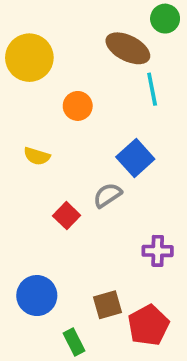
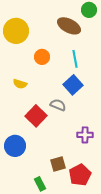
cyan line: (152, 89) -> (75, 59), moved
gray semicircle: (107, 195) -> (58, 105), turned 56
red square: (67, 216) -> (36, 116), size x1.5
blue circle: (37, 296) -> (15, 146), moved

